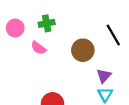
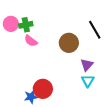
green cross: (47, 23) -> (26, 25), moved

